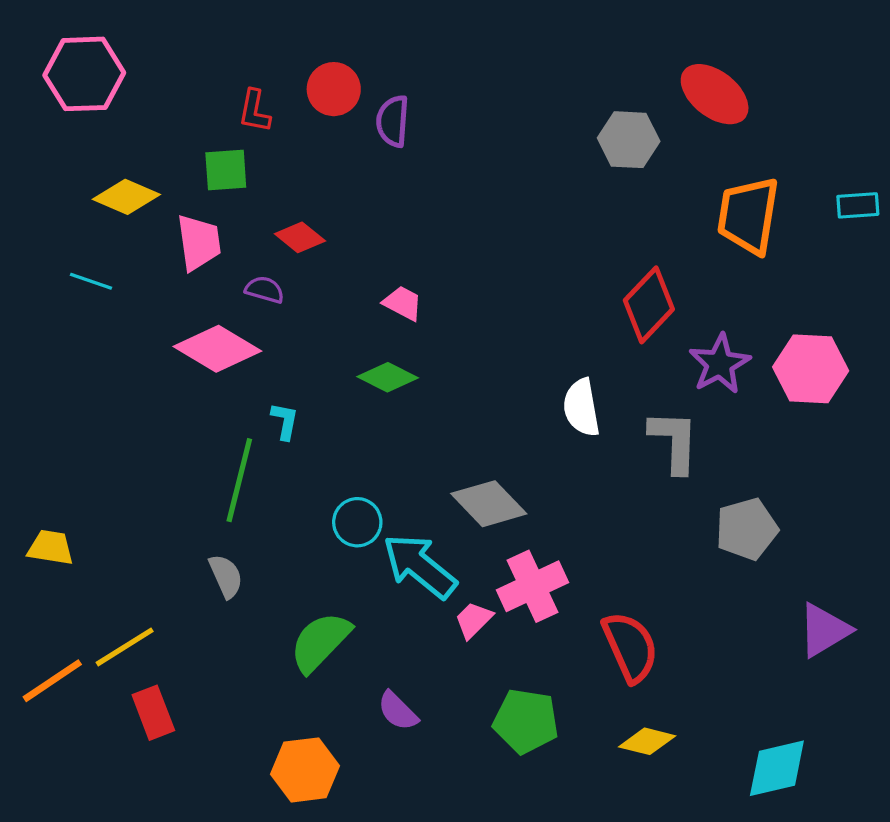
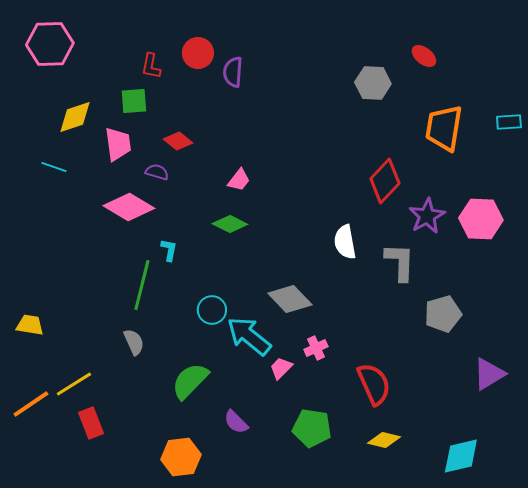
red ellipse: (715, 94) -> (424, 56), size x0.6
yellow diamond: (126, 197) -> (75, 117), turned -42
pink trapezoid: (403, 303) -> (239, 180), turned 100
pink cross: (533, 586) -> (316, 348), size x0.6

